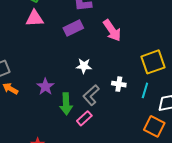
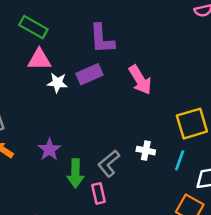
white star: (84, 66) -> (57, 83), moved
pink rectangle: (84, 118) -> (99, 193), turned -63

